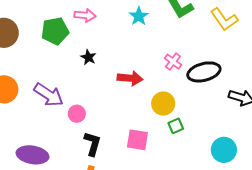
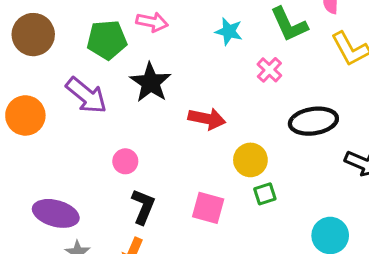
cyan star: (139, 16) -> (229, 31), turned -30
black star: (88, 57) -> (151, 82), size x1.8
pink cross: (173, 62) -> (269, 70), moved
purple arrow: (49, 95) -> (86, 95), moved

